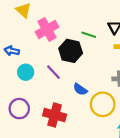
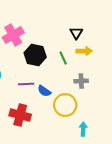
green line: (89, 35) -> (63, 58), moved, turned 48
purple line: (53, 72) -> (26, 84), moved, turned -49

